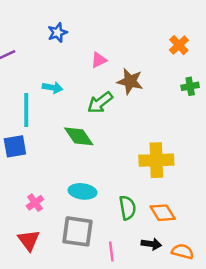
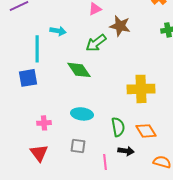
pink cross: (35, 203) -> (44, 123), turned 32
gray square: (78, 231) -> (78, 146), size x0.6
black arrow: (151, 244) -> (126, 151), moved

